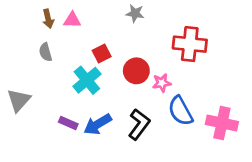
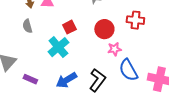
red cross: (190, 44) -> (135, 20), size x0.7
red circle: (136, 71) -> (104, 29), moved
purple rectangle: (68, 123) -> (30, 79), moved

